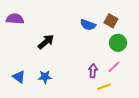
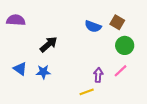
blue triangle: (19, 77) -> (20, 69), moved
blue star: (45, 77) -> (43, 72), moved
yellow line: (104, 87) -> (87, 92), moved

